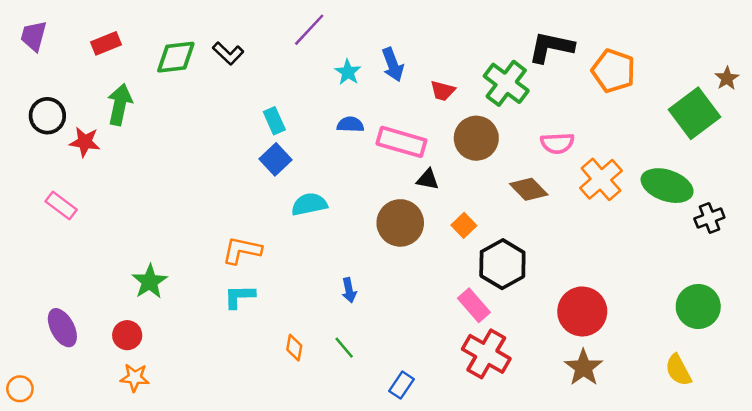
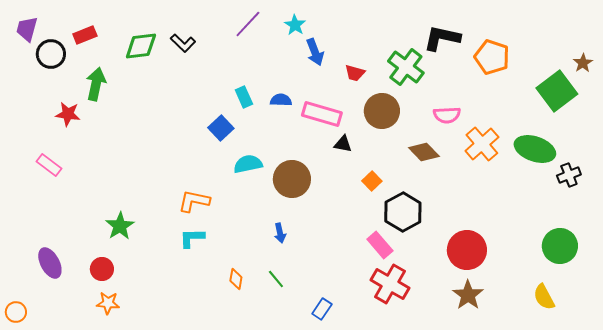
cyan star: (348, 72) -> (295, 25), moved
black circle: (47, 116) -> (51, 54), moved
cyan rectangle: (274, 121) -> (244, 97), moved
brown circle: (400, 223) -> (292, 179), moved

